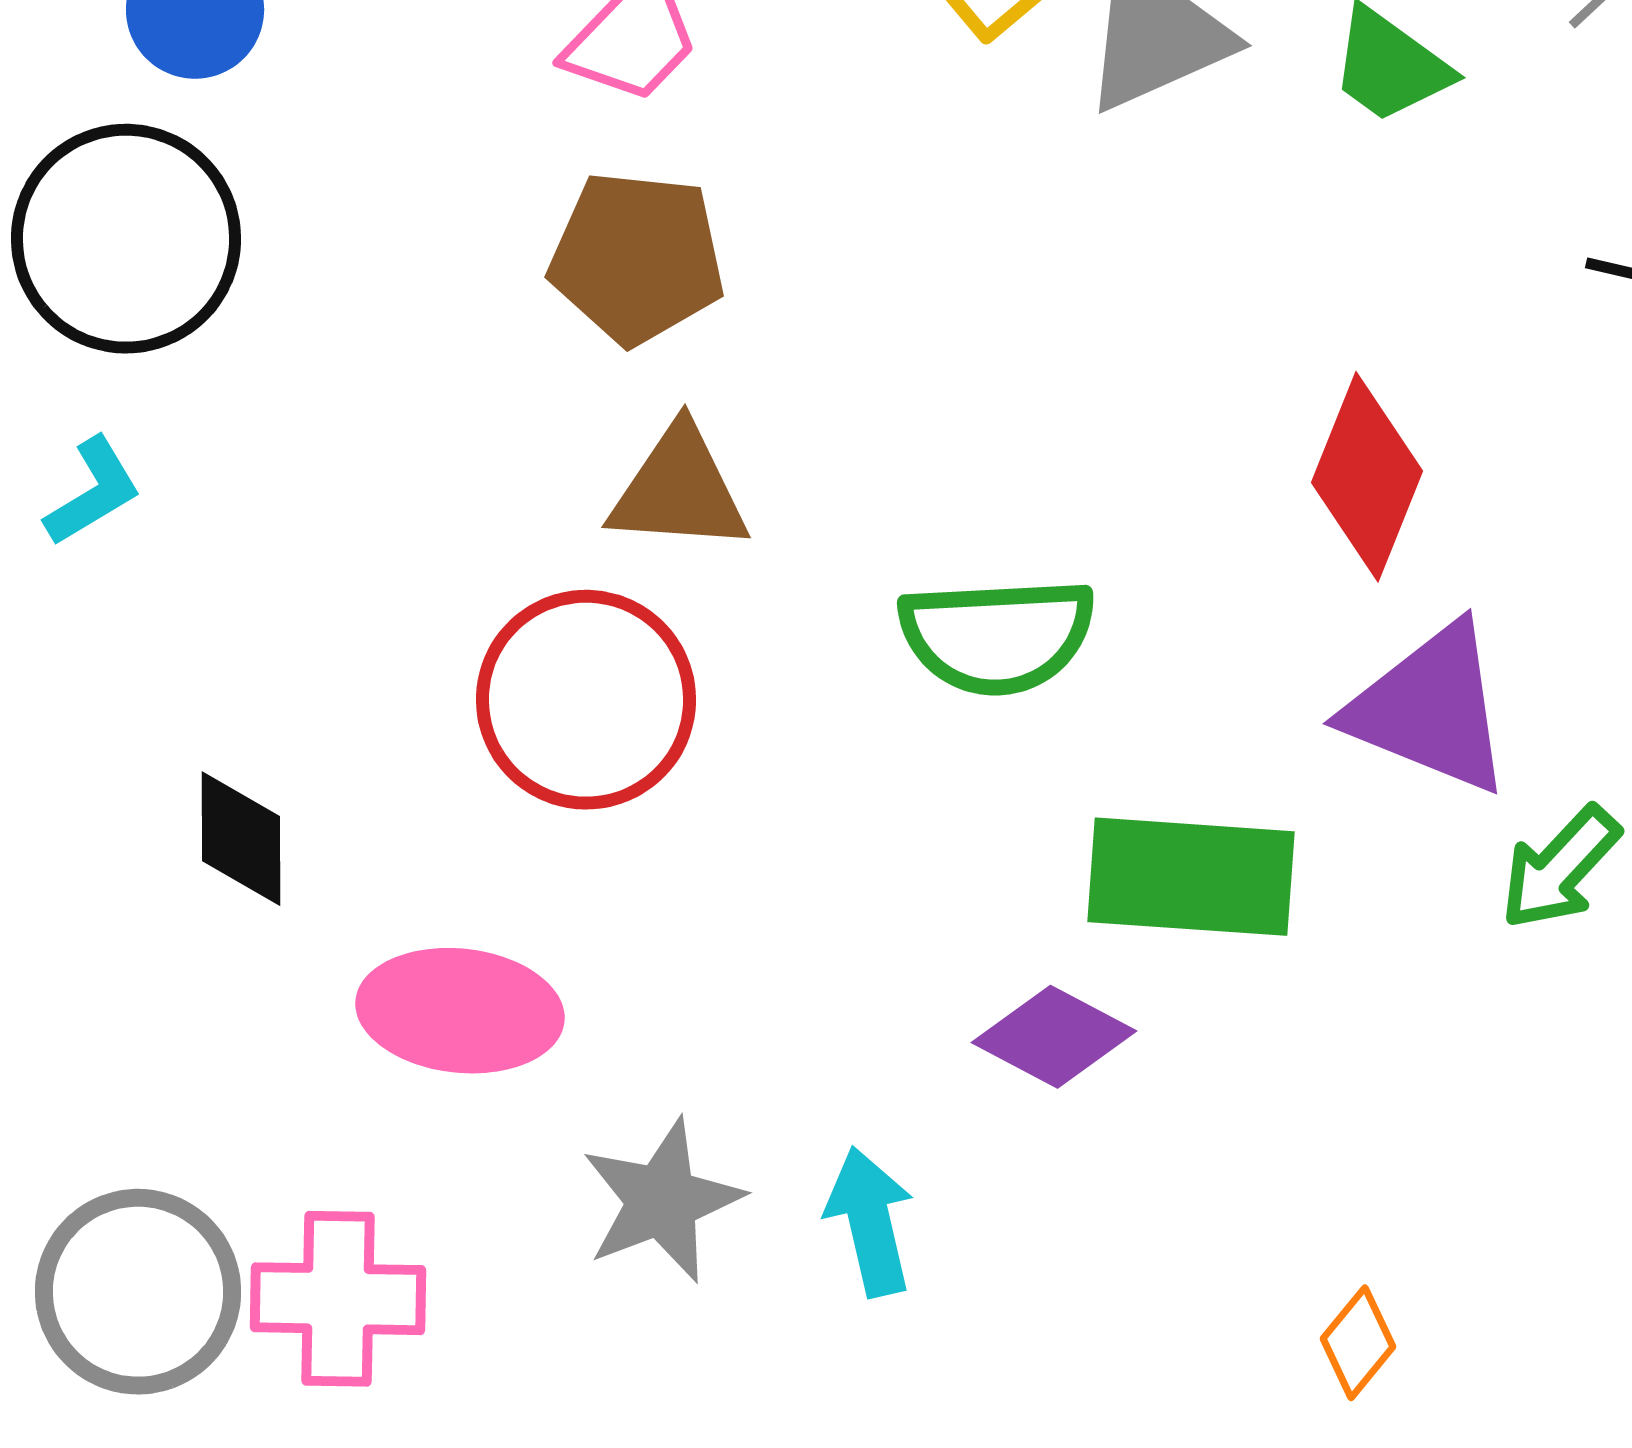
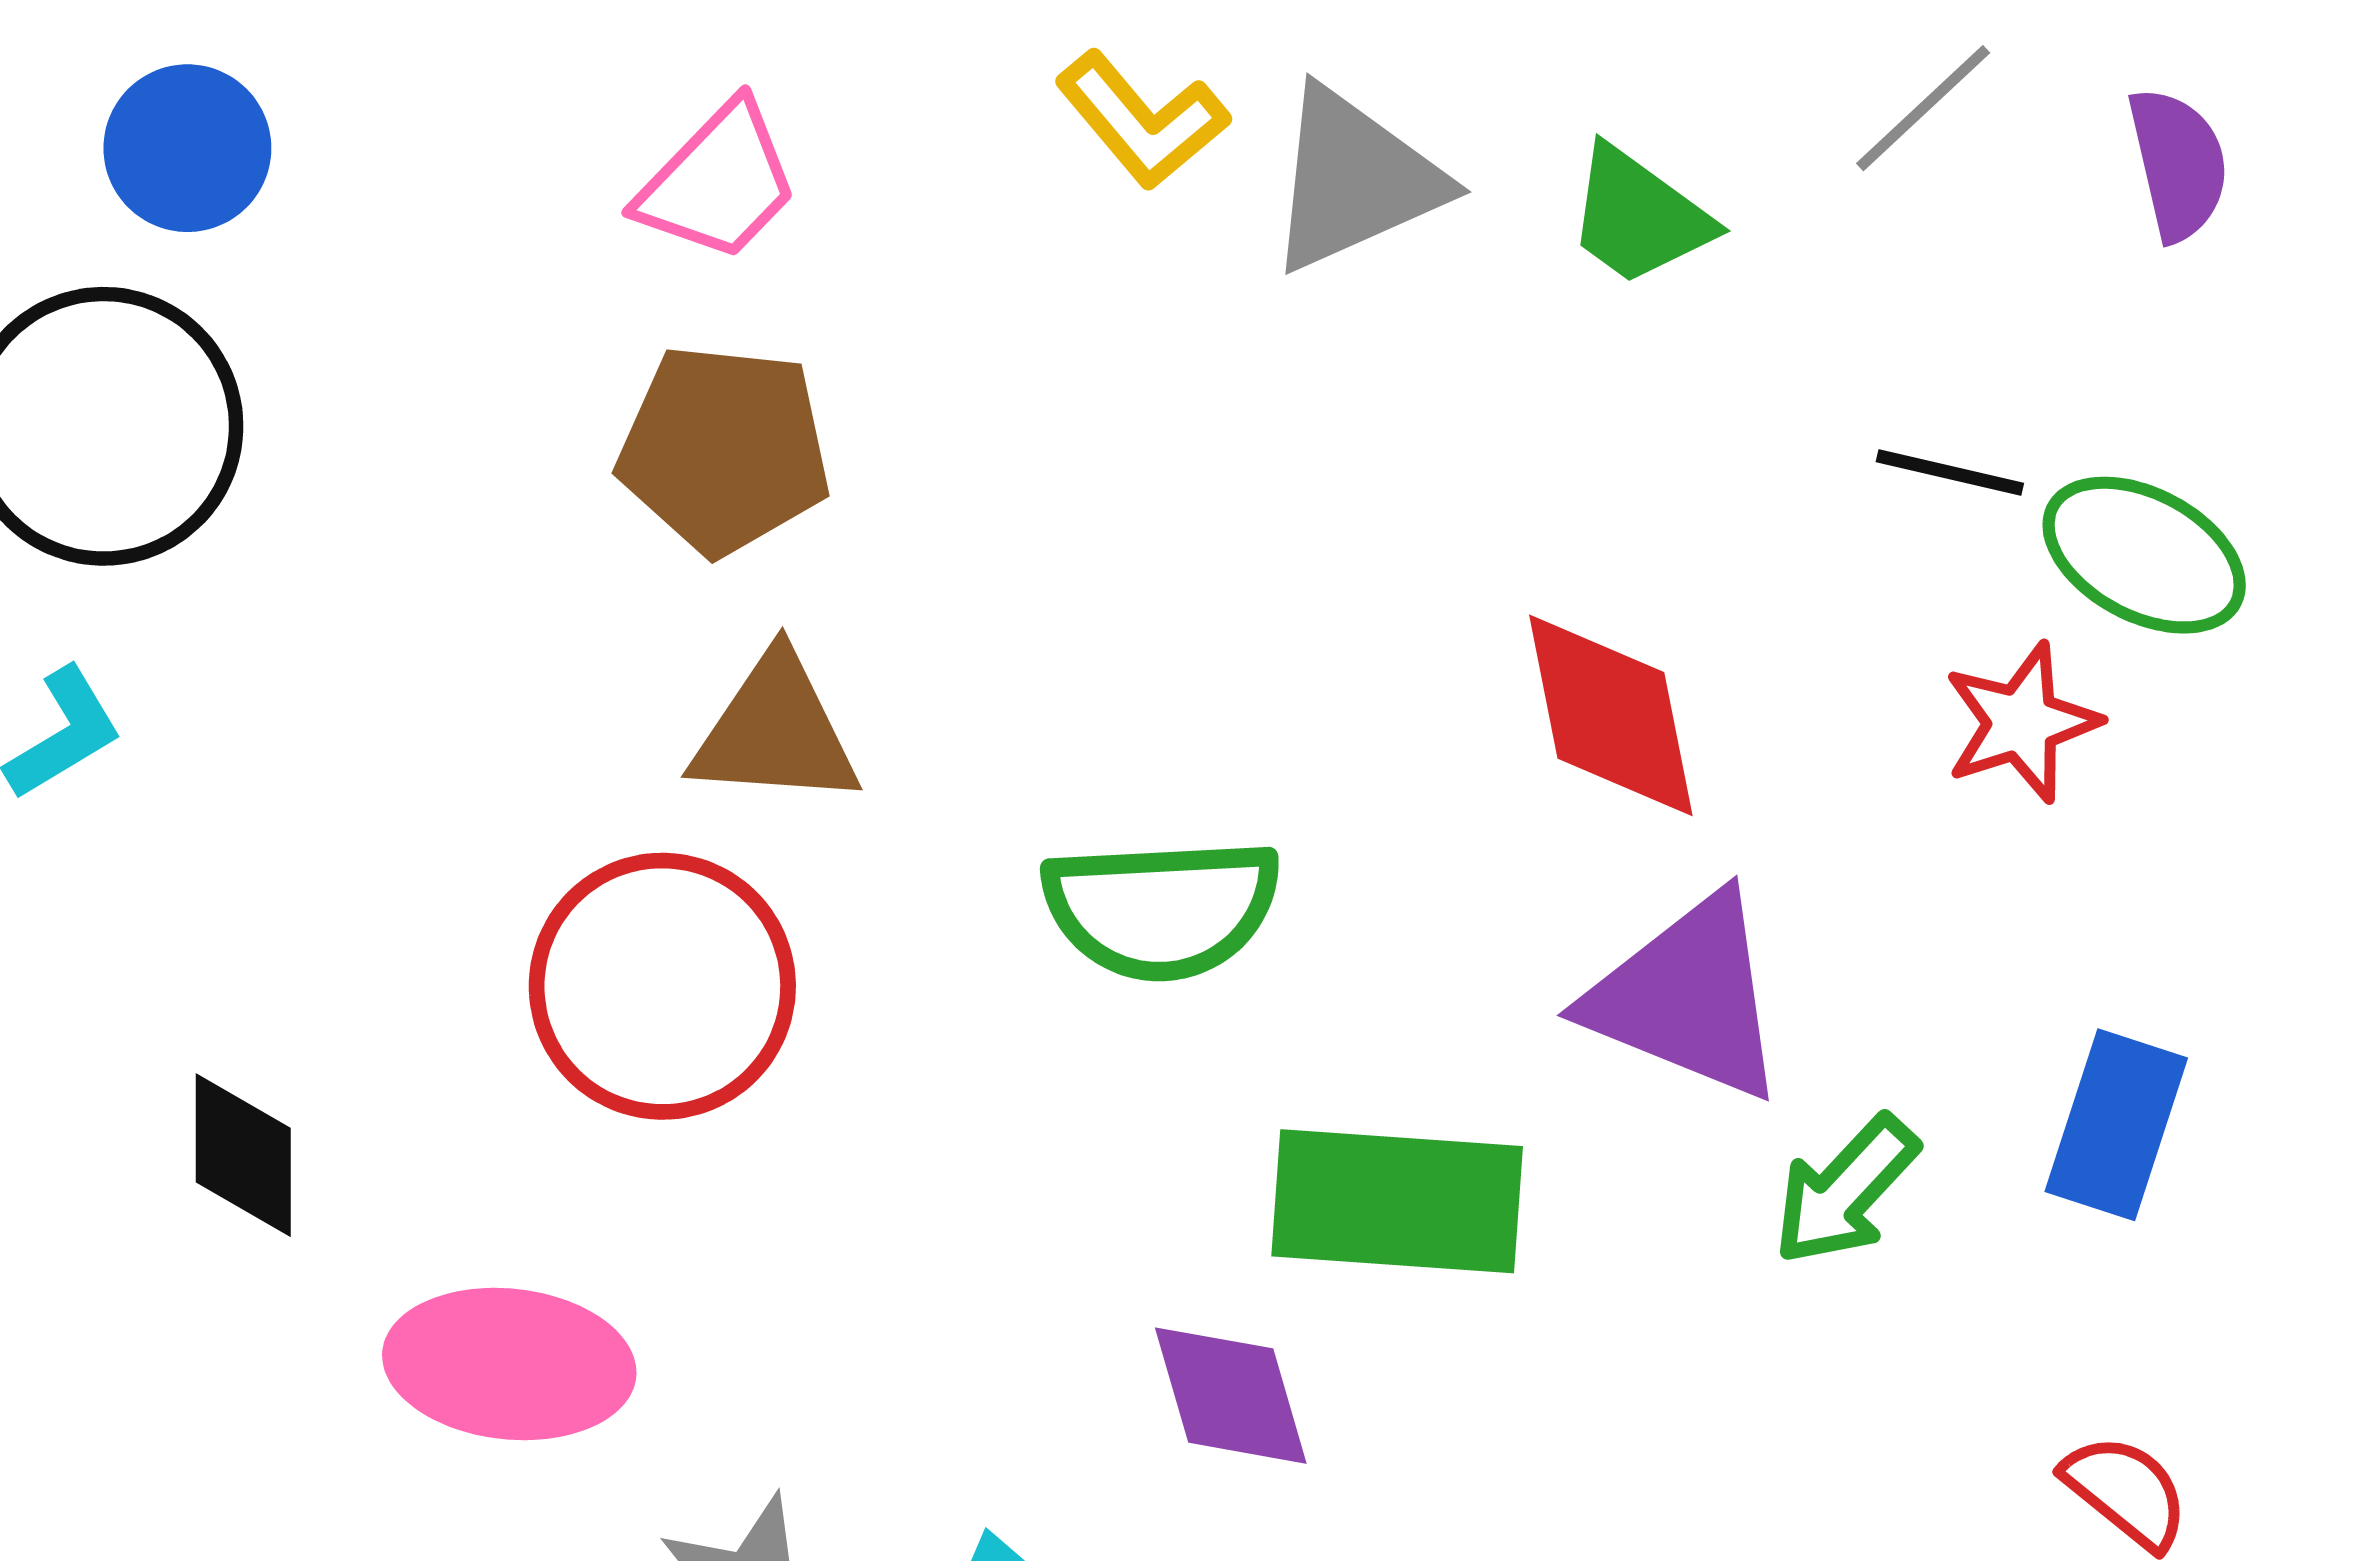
red diamond: (1367, 477) -> (1611, 715), turned -33
purple diamond: (1054, 1037) -> (1231, 1396), turned 46

